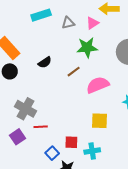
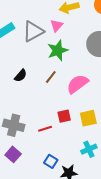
gray triangle: (68, 23) -> (33, 31), size x1.6
red line: (41, 127) -> (45, 129), moved
red square: (71, 142) -> (64, 116), moved

